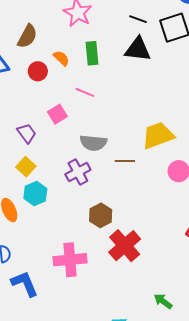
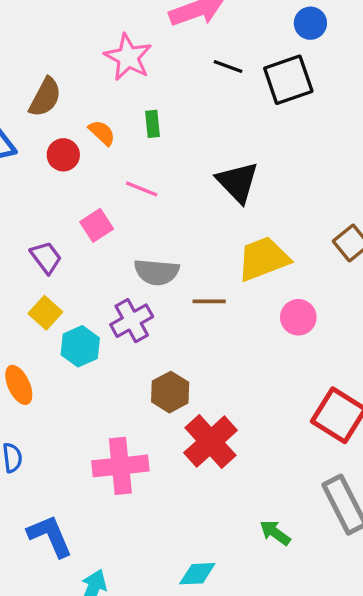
black triangle: (138, 49) -> (238, 182), moved, turned 40
green rectangle: (92, 53) -> (153, 124), size x0.7
cyan hexagon: (35, 194) -> (80, 346), moved
blue L-shape: (25, 284) -> (50, 536), moved

